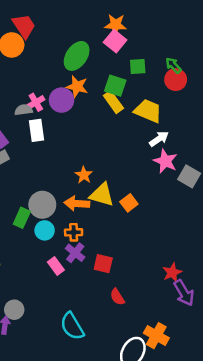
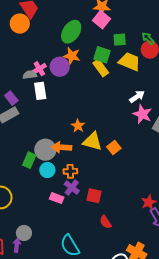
yellow trapezoid: (148, 111) -> (130, 62), moved
orange arrow: (77, 203) -> (62, 147), moved
pink rectangle: (56, 266) -> (57, 198), turned -32

